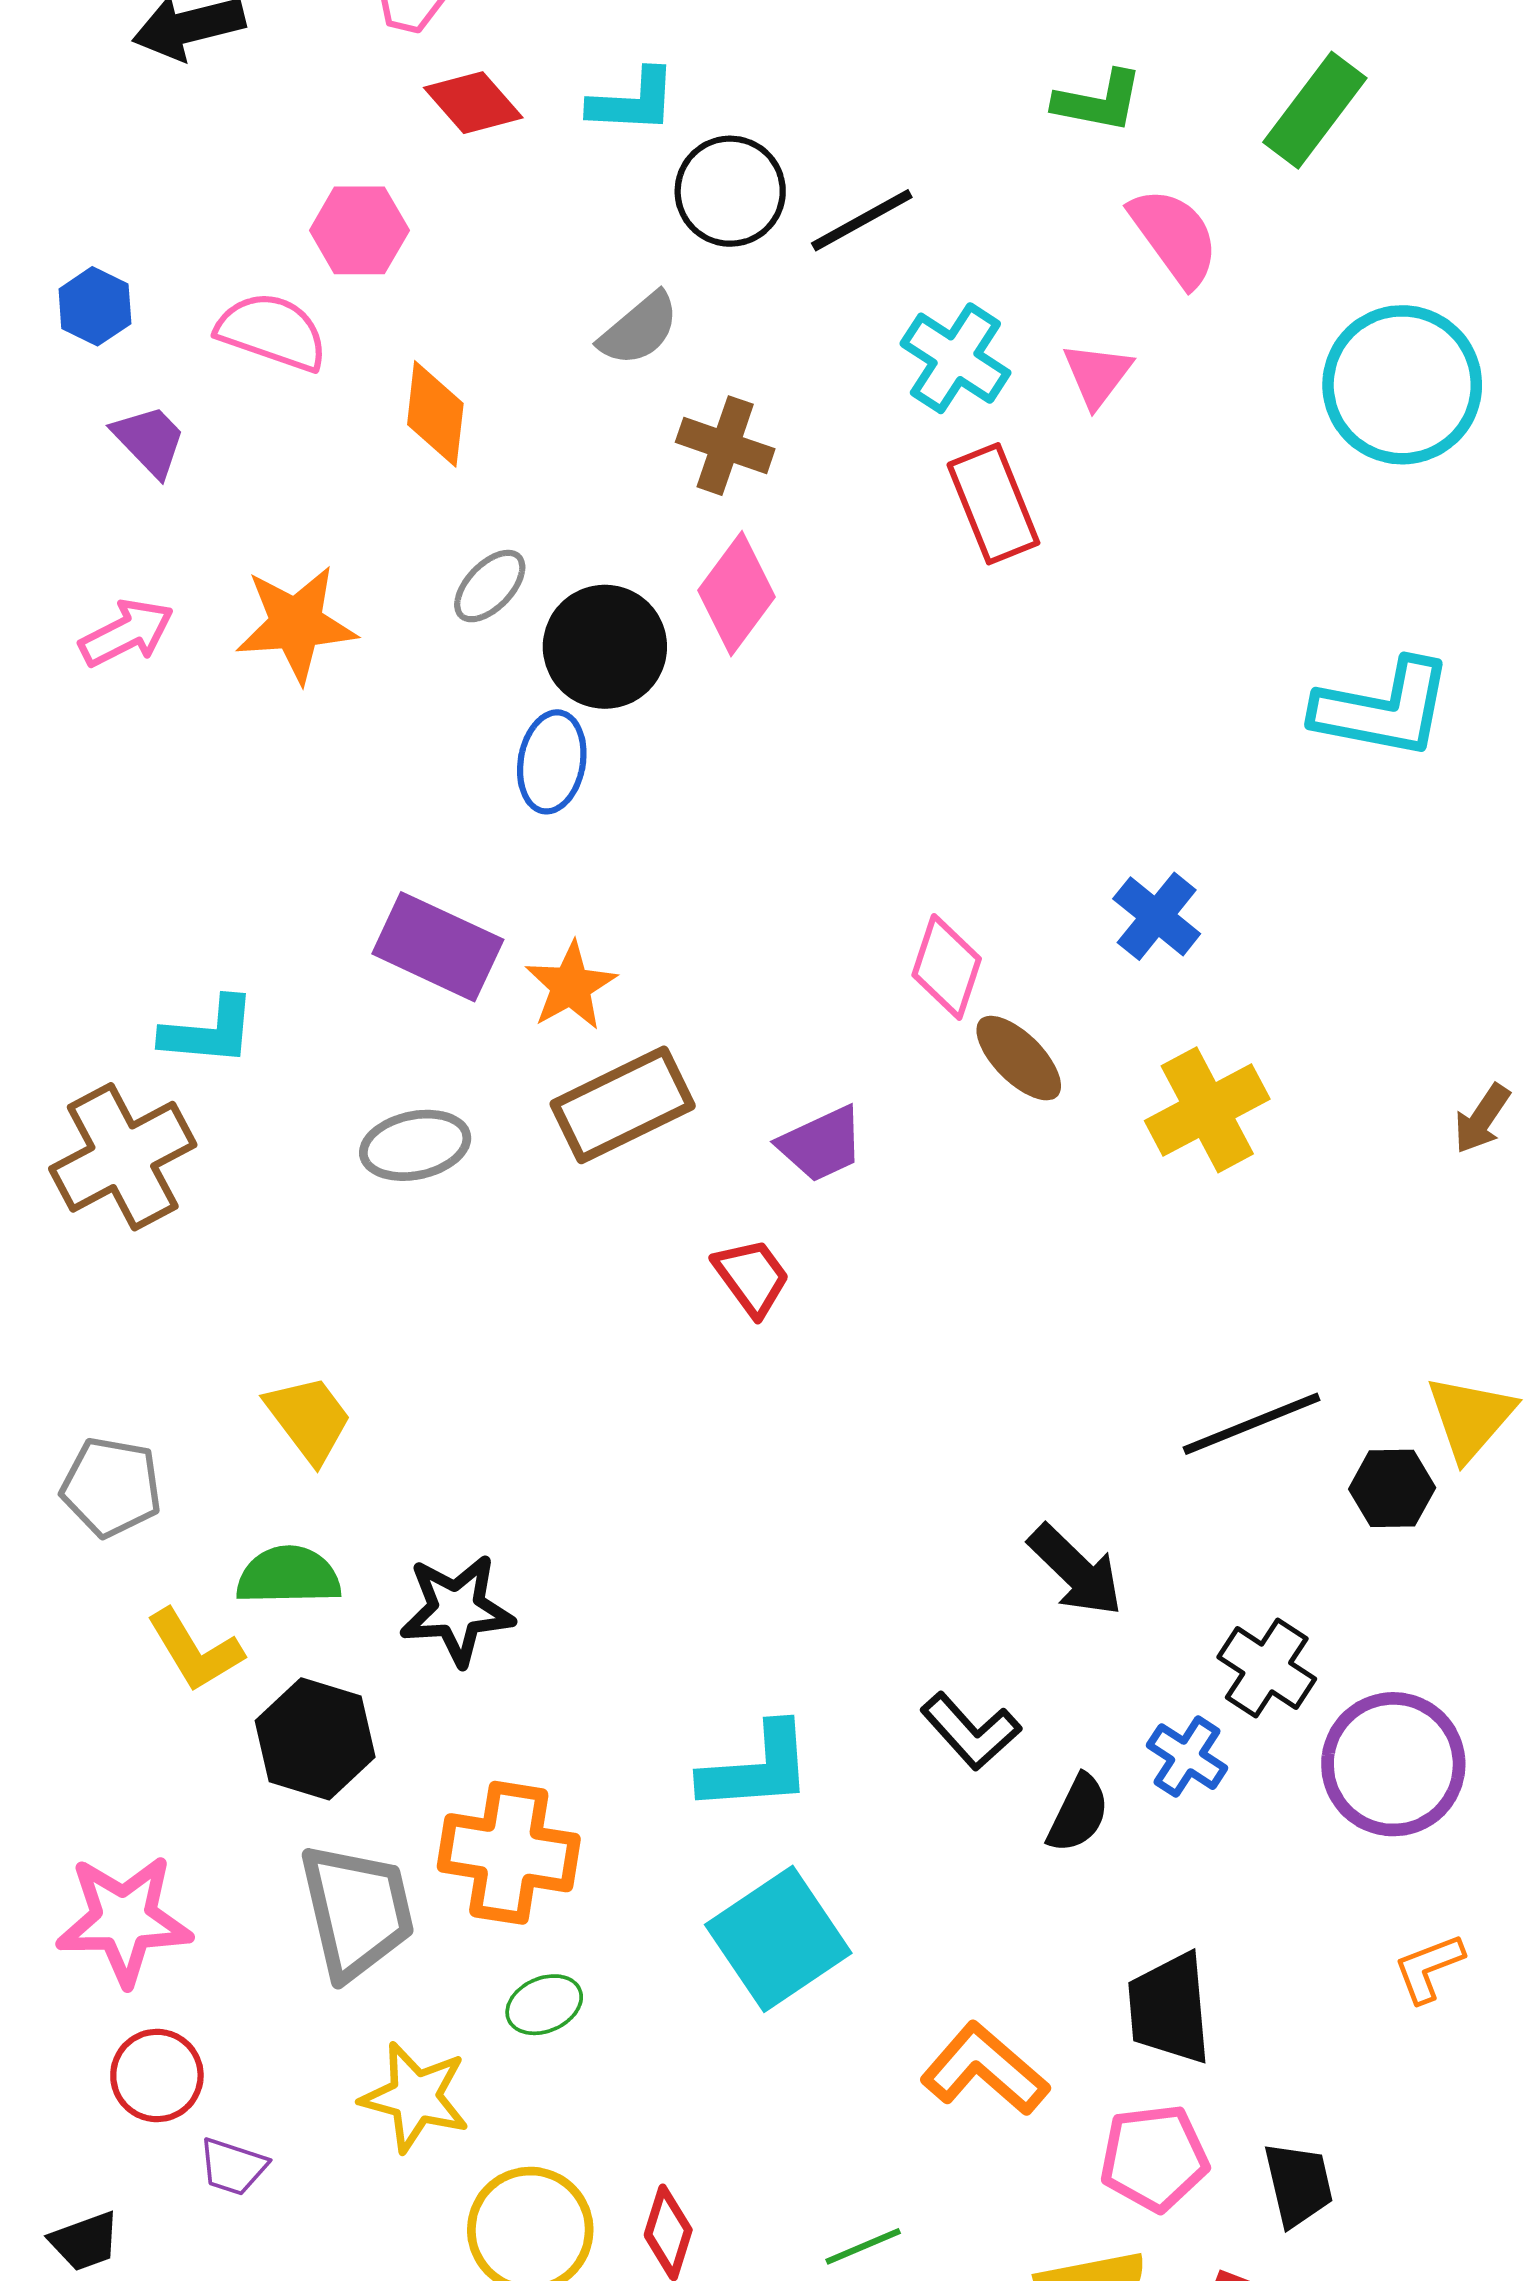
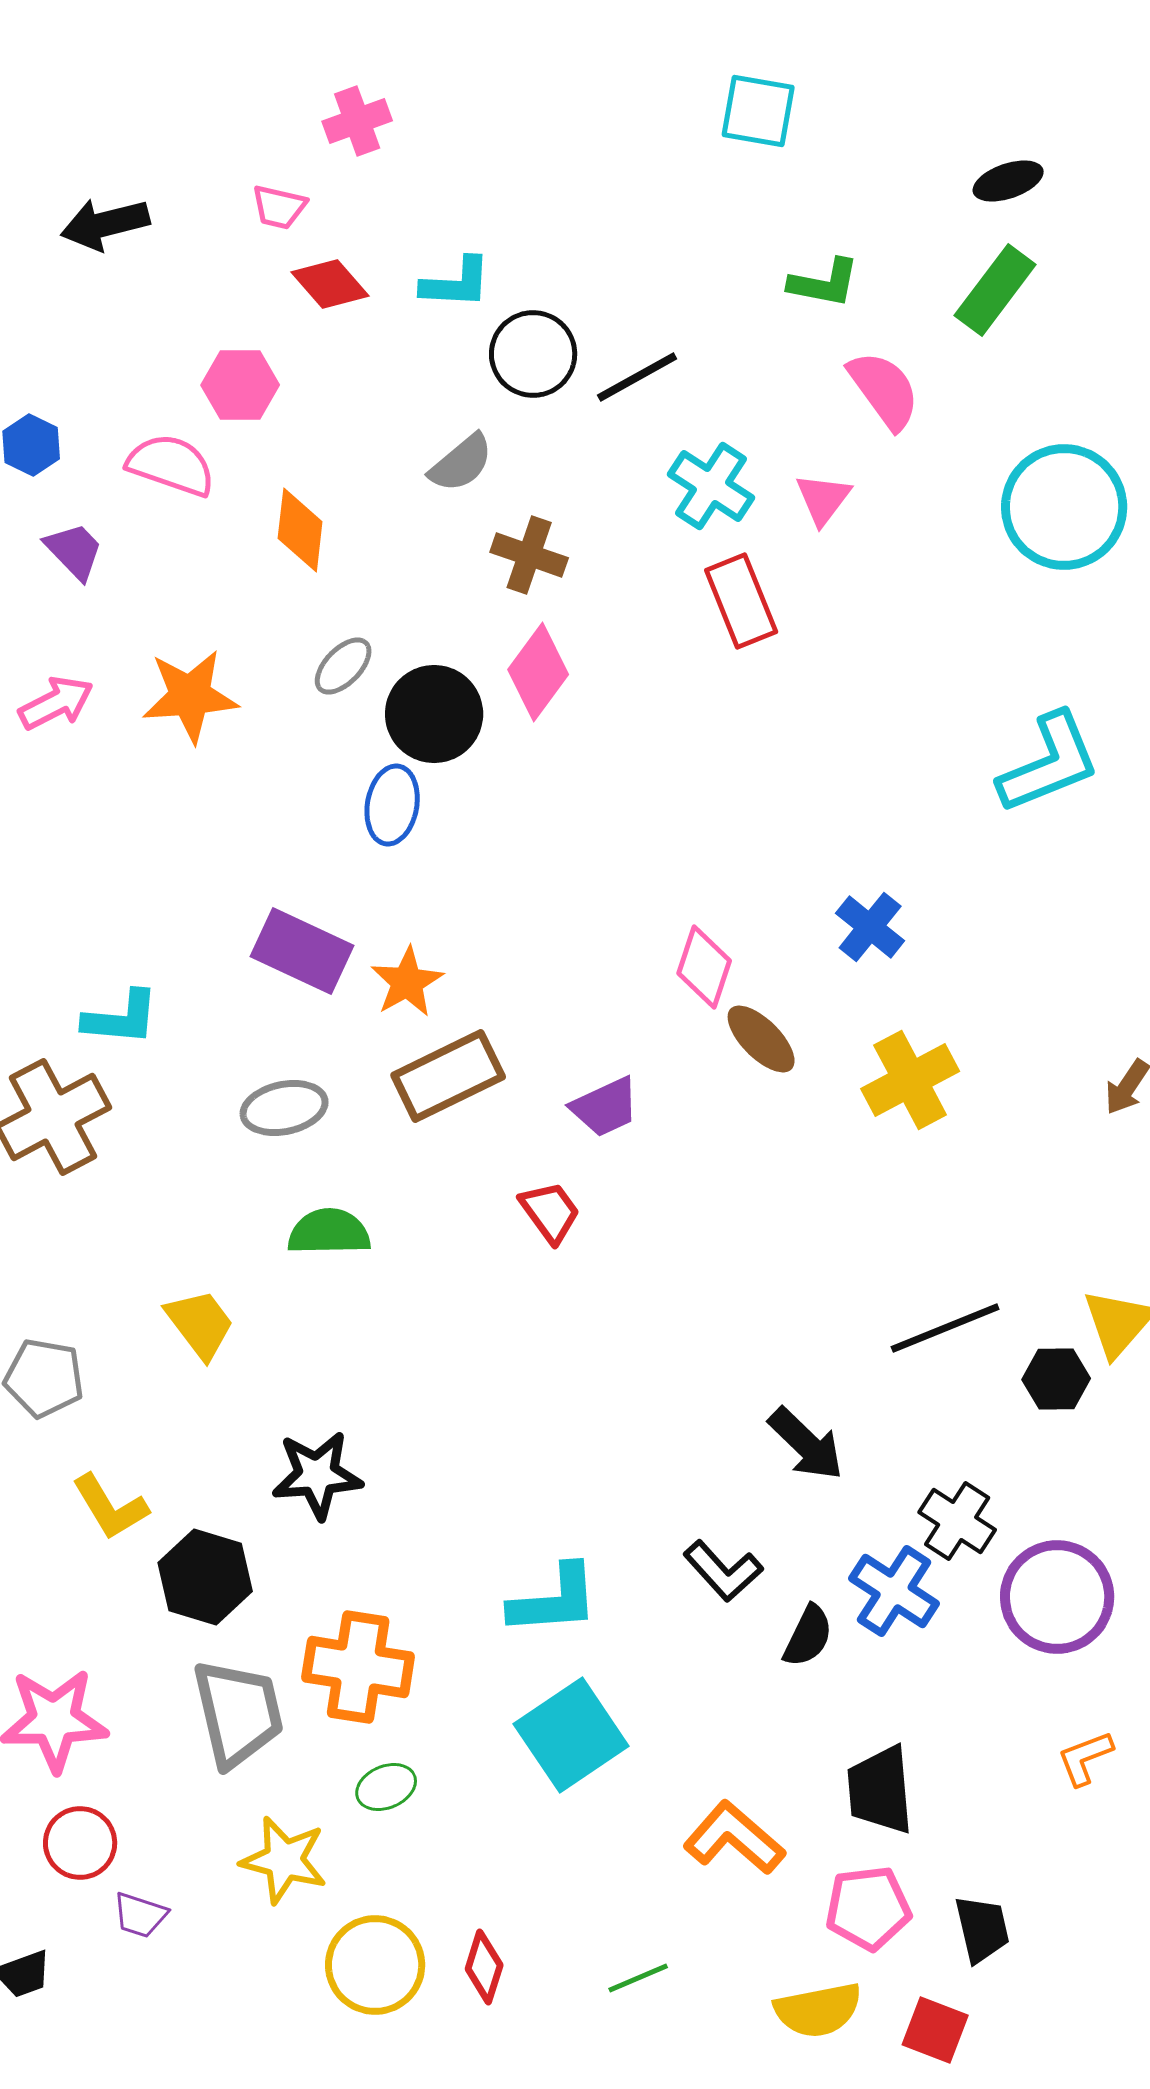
cyan L-shape: (1383, 709) -> (1049, 763), turned -33
green semicircle: (289, 1576) -> (329, 1232), moved
blue cross: (1187, 1757) -> (894, 1591), size x1.4

